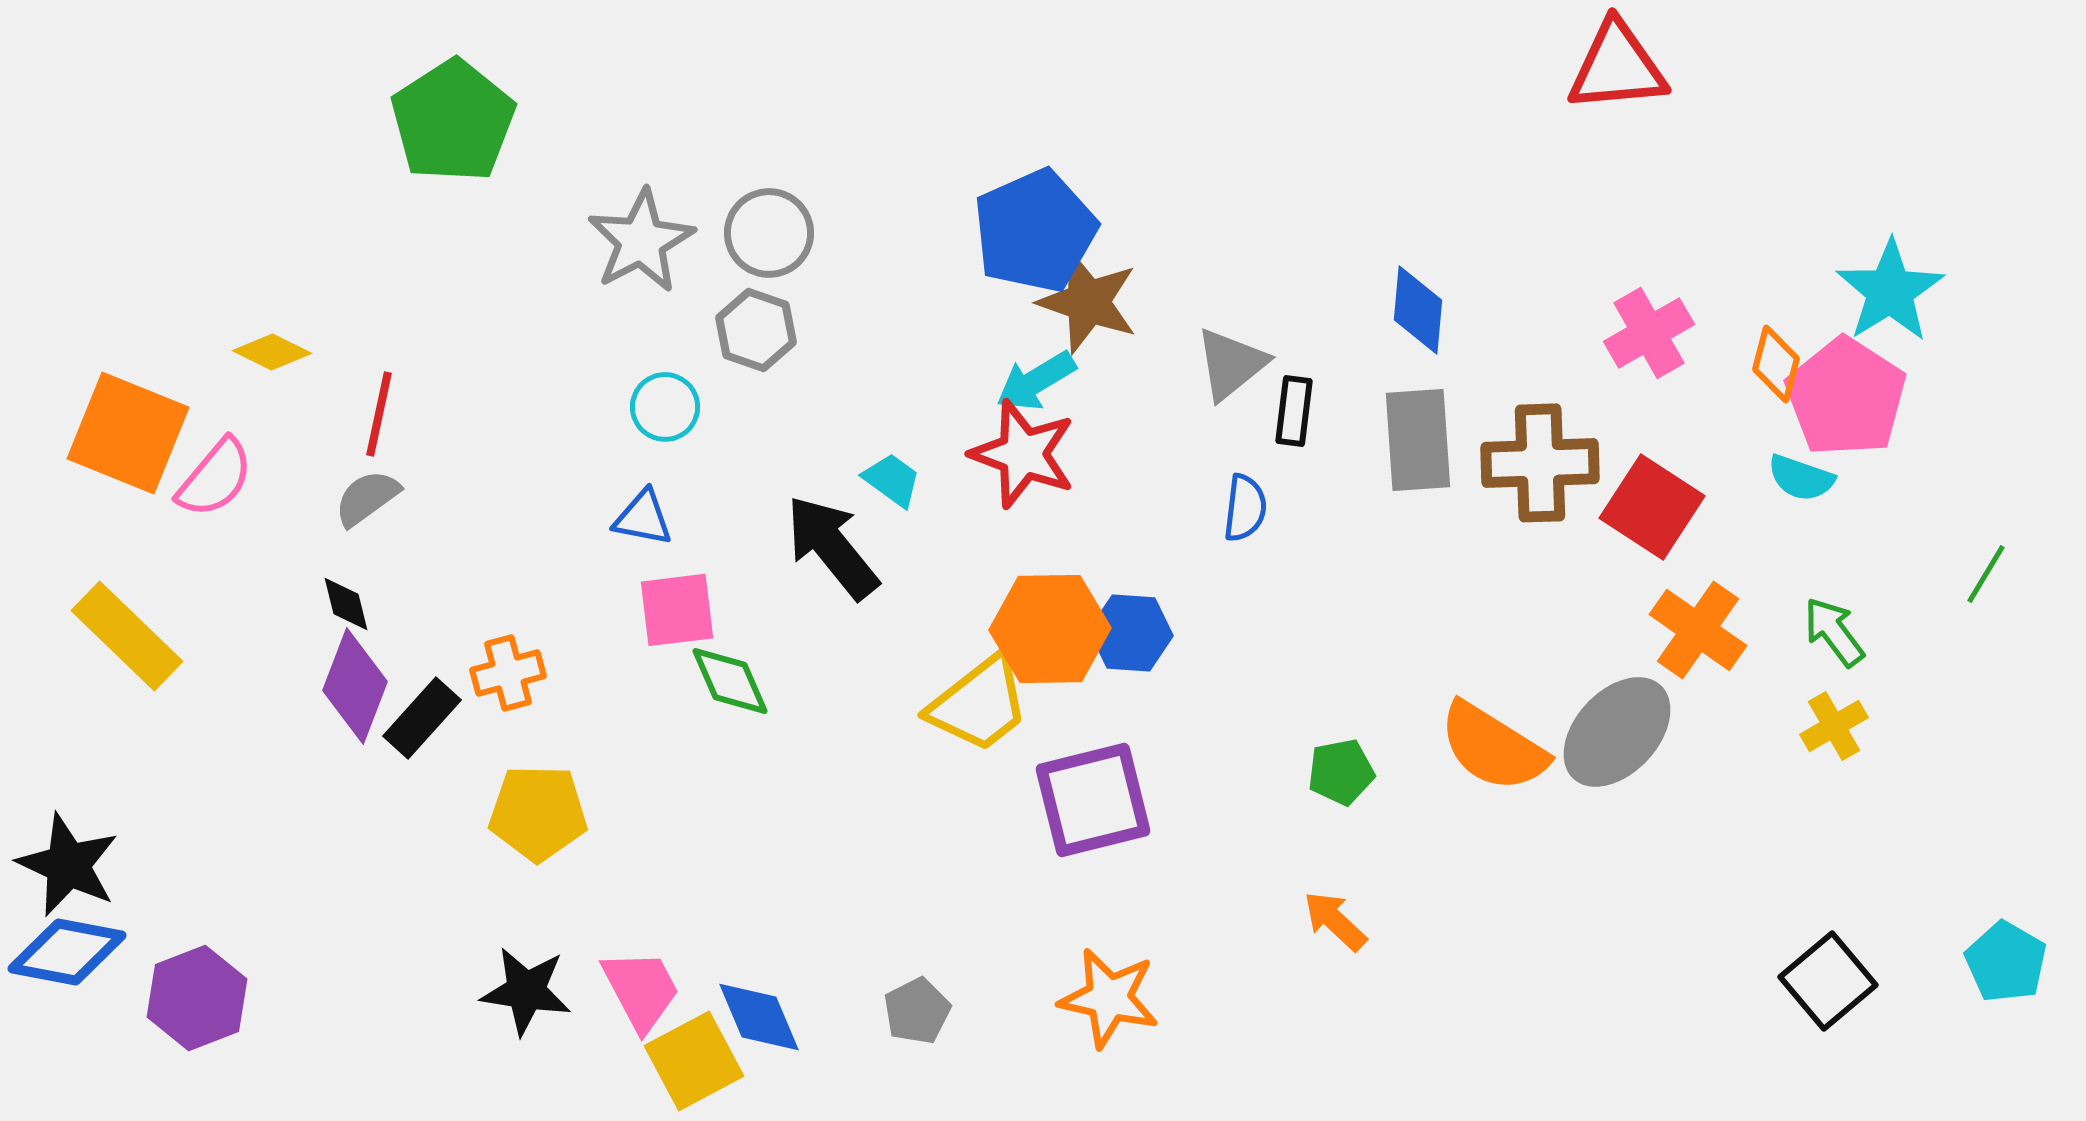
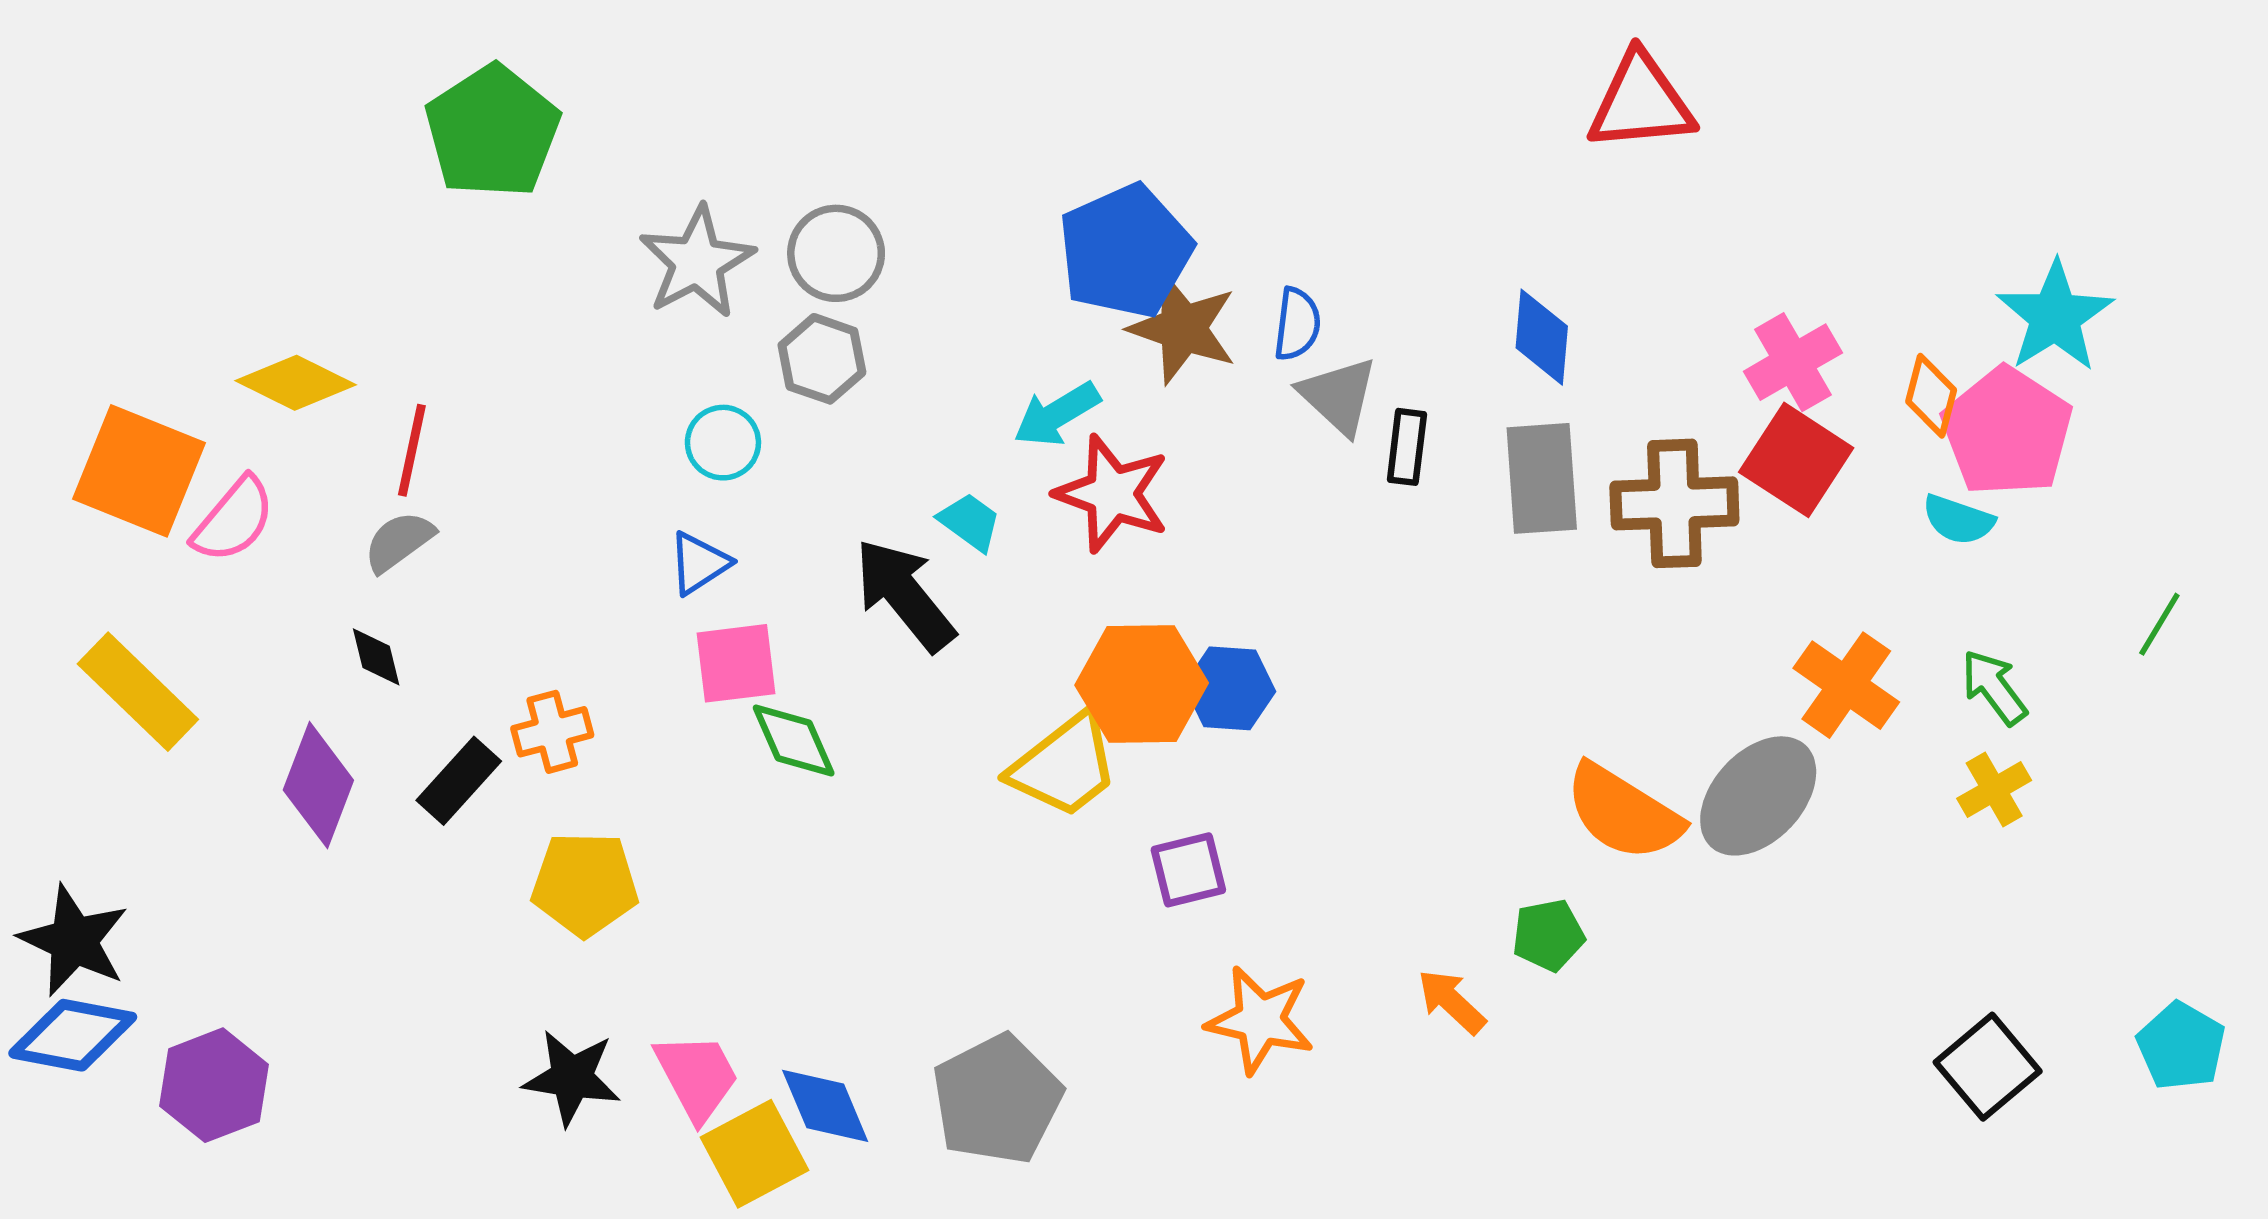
red triangle: (1617, 67) -> (1641, 102), moved
yellow diamond: (272, 352) -> (296, 383), size x1.4
gray triangle: (1231, 364) -> (1338, 396), turned -38
cyan arrow: (1036, 381) -> (1057, 414), moved
red square: (1652, 507) -> (1796, 460), moved
blue semicircle: (1245, 508) -> (1297, 324), moved
blue triangle: (643, 518) -> (699, 563), turned -44
purple diamond: (355, 686) -> (318, 785), moved
green pentagon: (1341, 772) -> (1548, 935), moved
purple square: (1093, 800) -> (1188, 870), size x0.6
orange star: (1109, 998) -> (1260, 1020), moved
gray pentagon: (917, 1011) -> (997, 1099), size x1.8

